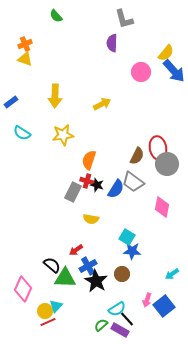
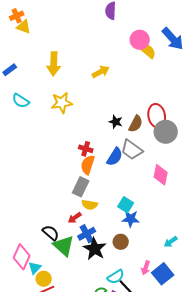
orange cross: (25, 44) -> (17, 16), moved
yellow semicircle: (166, 53) -> (148, 51), moved, turned -90
orange semicircle: (89, 160) -> (88, 165), moved
black star: (97, 185) -> (116, 122), moved
gray rectangle: (73, 192) -> (81, 187), moved
yellow semicircle: (91, 219) -> (90, 205), moved
green triangle: (65, 278) -> (64, 246), turned 40
cyan triangle: (56, 306) -> (35, 268), moved

